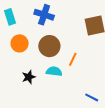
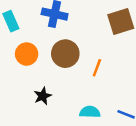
cyan semicircle: (54, 71) -> (90, 112), moved

